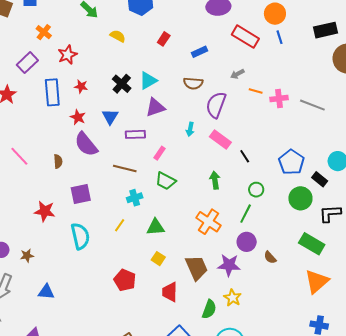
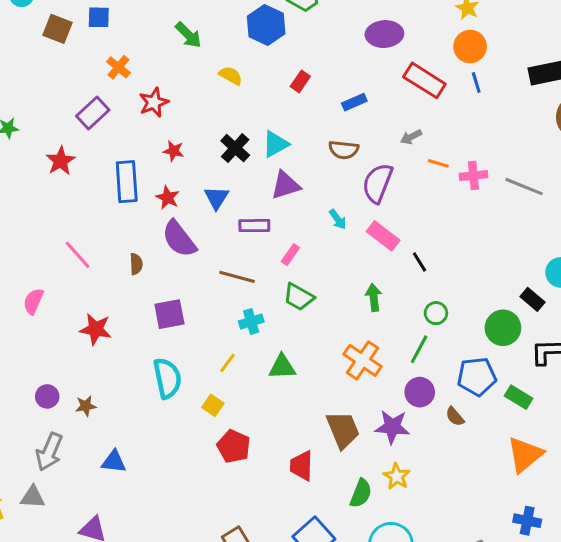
blue rectangle: (52, 92) -> (127, 182), moved
cyan arrow: (190, 129) -> (338, 219), turned -48
blue pentagon: (291, 162) -> (477, 376), moved, turned 30
red star: (45, 211) -> (96, 329), moved
green rectangle: (312, 244) -> (519, 397), size x0.7
yellow square: (158, 259) -> (213, 405), moved

